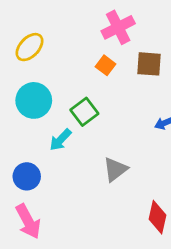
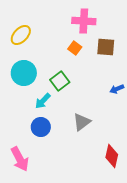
pink cross: (118, 27) -> (84, 21), turned 30
blue circle: (27, 176) -> (41, 127), moved

